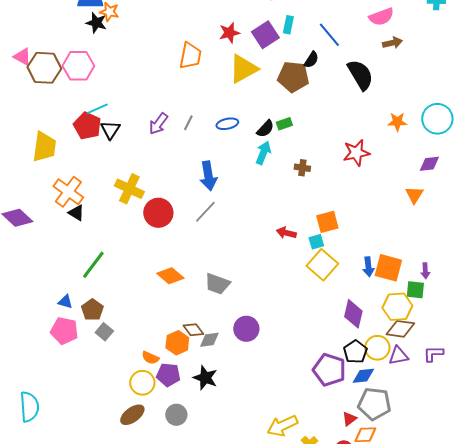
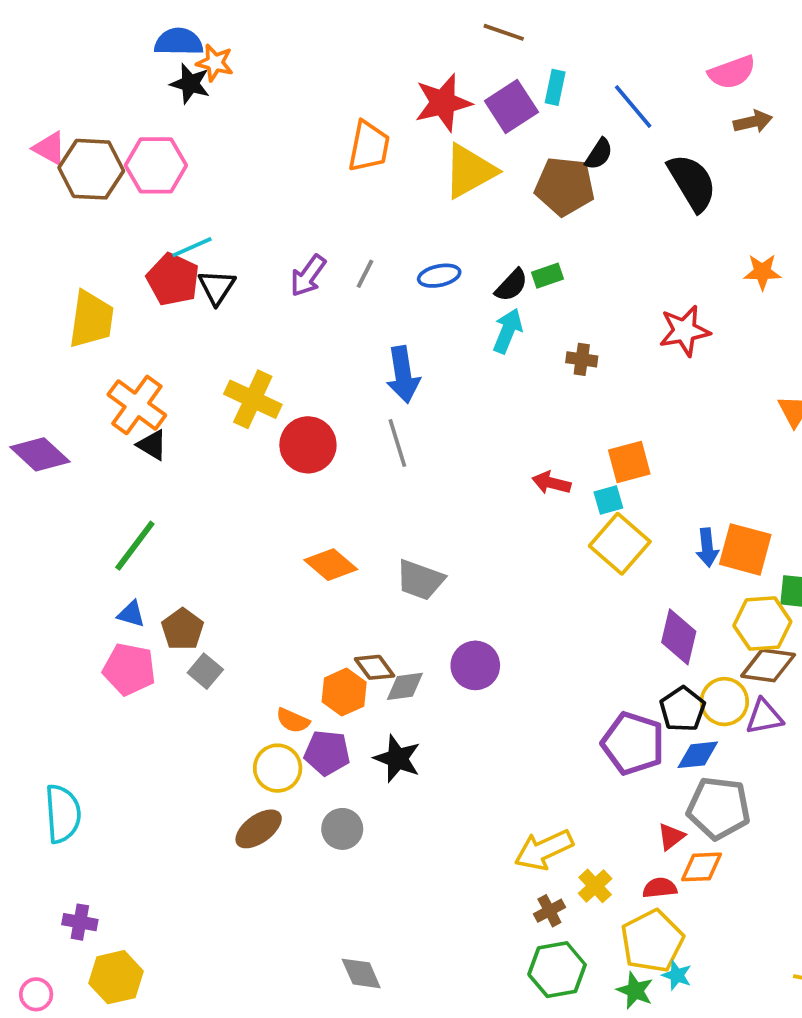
red star: (229, 33) -> (443, 103), size x1.4
gray line: (205, 212) -> (397, 443), turned -60
green line: (93, 265) -> (135, 546), moved

